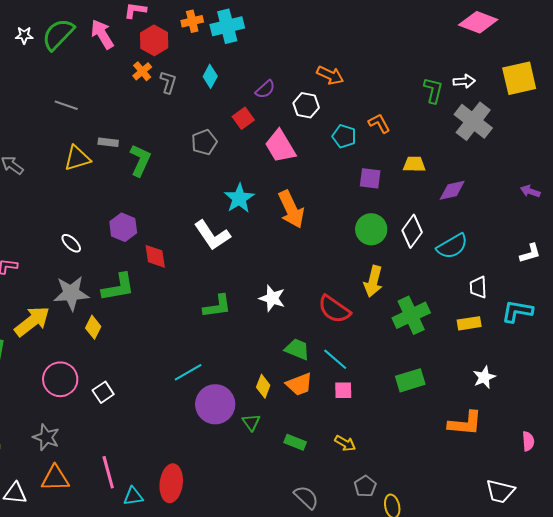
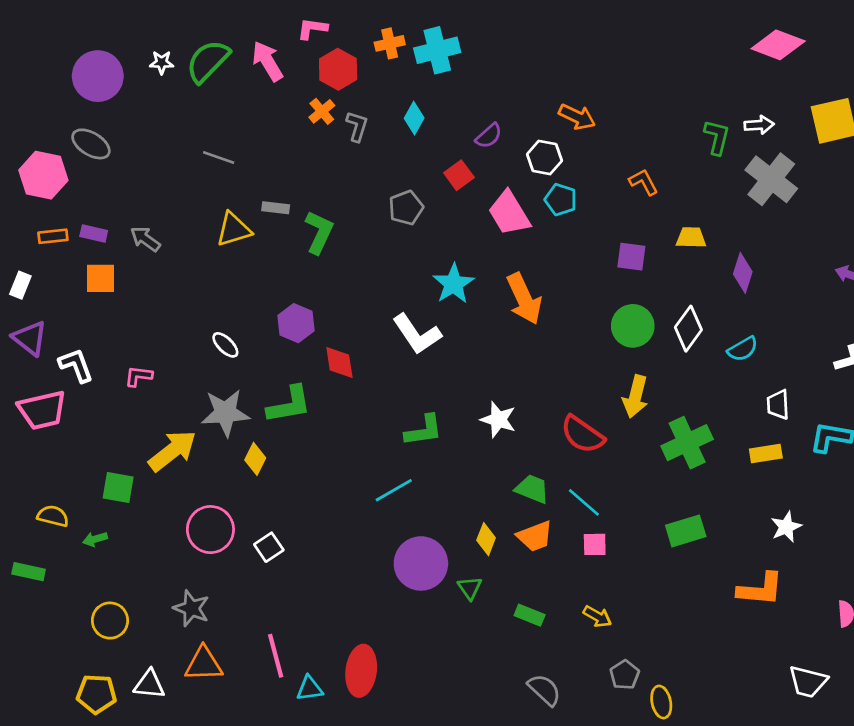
cyan pentagon: (344, 136) -> (561, 200), moved
purple diamond: (452, 190) -> (743, 273), turned -60
cyan semicircle: (452, 246) -> (743, 349), size x0.7
cyan line: (188, 372) -> (394, 490), moved

